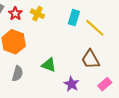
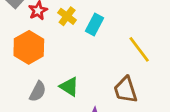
cyan rectangle: (74, 18) -> (94, 25), moved
gray semicircle: (17, 74) -> (38, 91), moved

